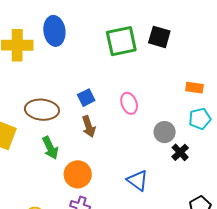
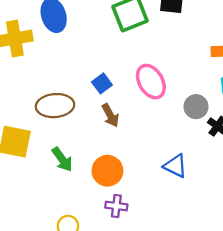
pink ellipse: (129, 103) -> (151, 82), size x1.4
green arrow: (50, 148) -> (62, 159), moved

